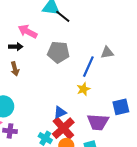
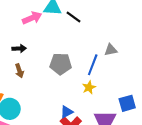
black line: (63, 16) -> (73, 17), moved
pink arrow: (28, 31) -> (32, 18), moved, turned 132
gray pentagon: (58, 52) -> (61, 64), moved

